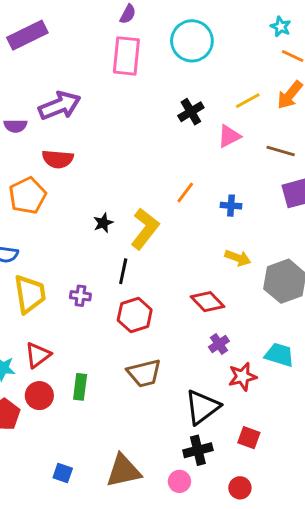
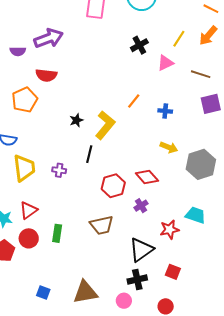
yellow line: (248, 101) -> (179, 39), turned -30
red hexagon: (135, 315) -> (113, 186), moved
purple cross: (219, 344) -> (141, 206), moved

